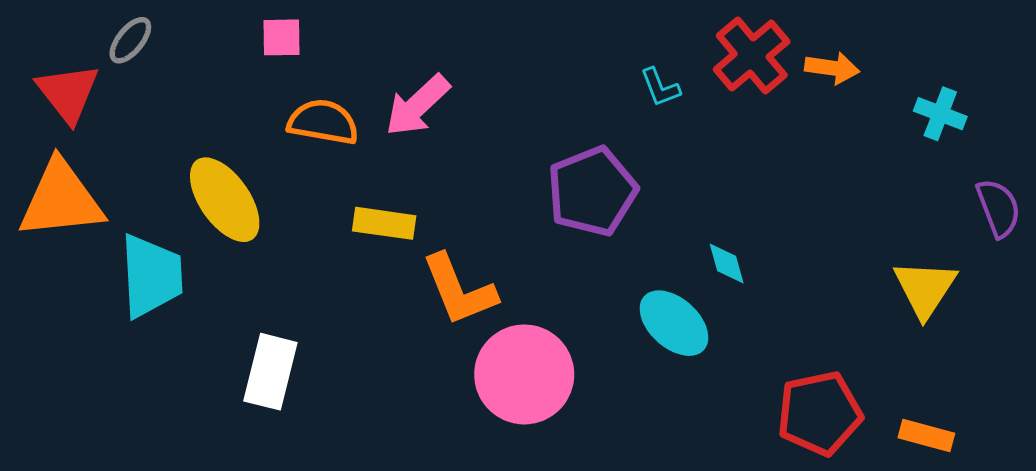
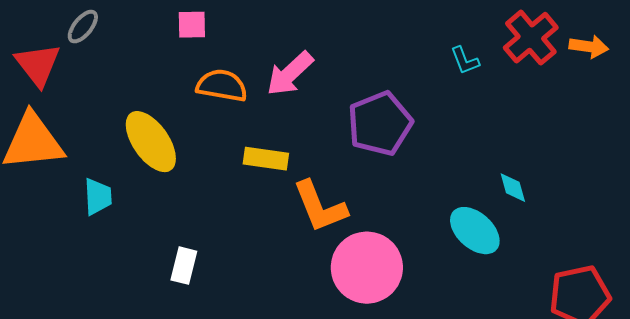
purple pentagon: (592, 191) -> (380, 124), moved
cyan trapezoid: (151, 276) -> (98, 197), size x0.6
white rectangle: (270, 372) -> (184, 266), size x0.7

